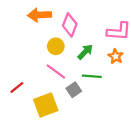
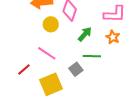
yellow circle: (56, 46) -> (51, 24), moved
pink line: (56, 71) -> (47, 53), moved

